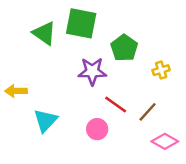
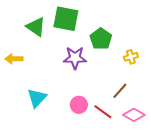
yellow arrow: (16, 91) -> (14, 59), moved
red line: (116, 105) -> (103, 112), moved

